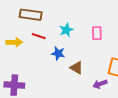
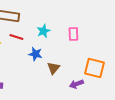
brown triangle: (76, 68) -> (53, 68), turned 40

